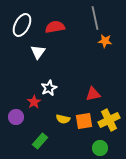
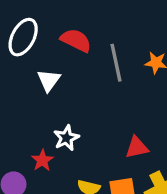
gray line: (95, 18) -> (116, 63), moved
red semicircle: (55, 27) -> (76, 40), turned 36

